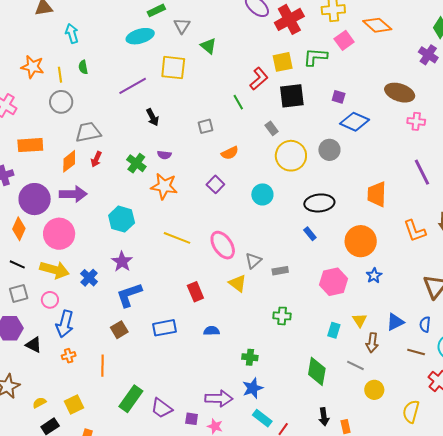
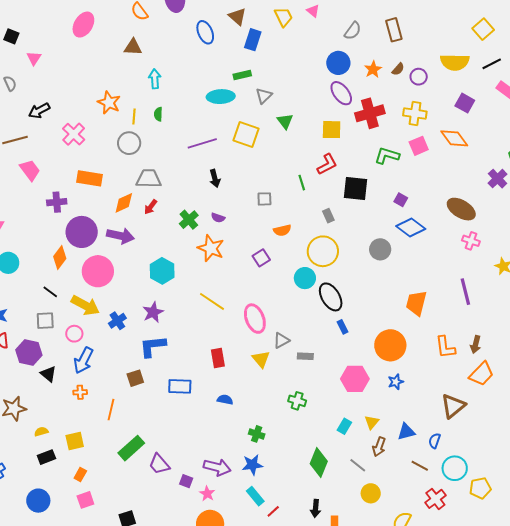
yellow square: (283, 62) -> (332, 130), moved
yellow circle: (291, 156) -> (323, 251), moved
black ellipse: (319, 203) -> (331, 297), moved, turned 52

